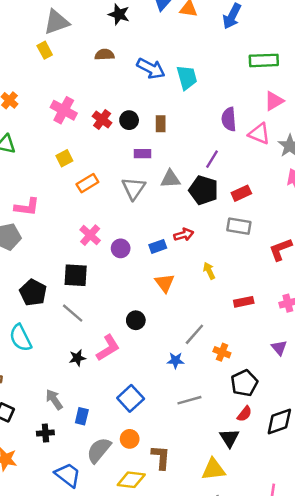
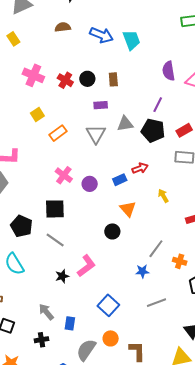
yellow rectangle: (45, 50) -> (13, 39), moved
black circle: (136, 320) -> (112, 231), moved

